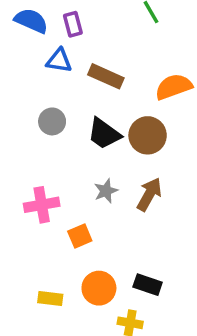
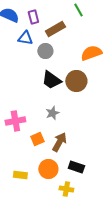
brown rectangle: (106, 76) -> (55, 29), moved, turned -54
gray circle: (52, 121) -> (45, 51), moved
brown arrow: (149, 194) -> (59, 142), moved

